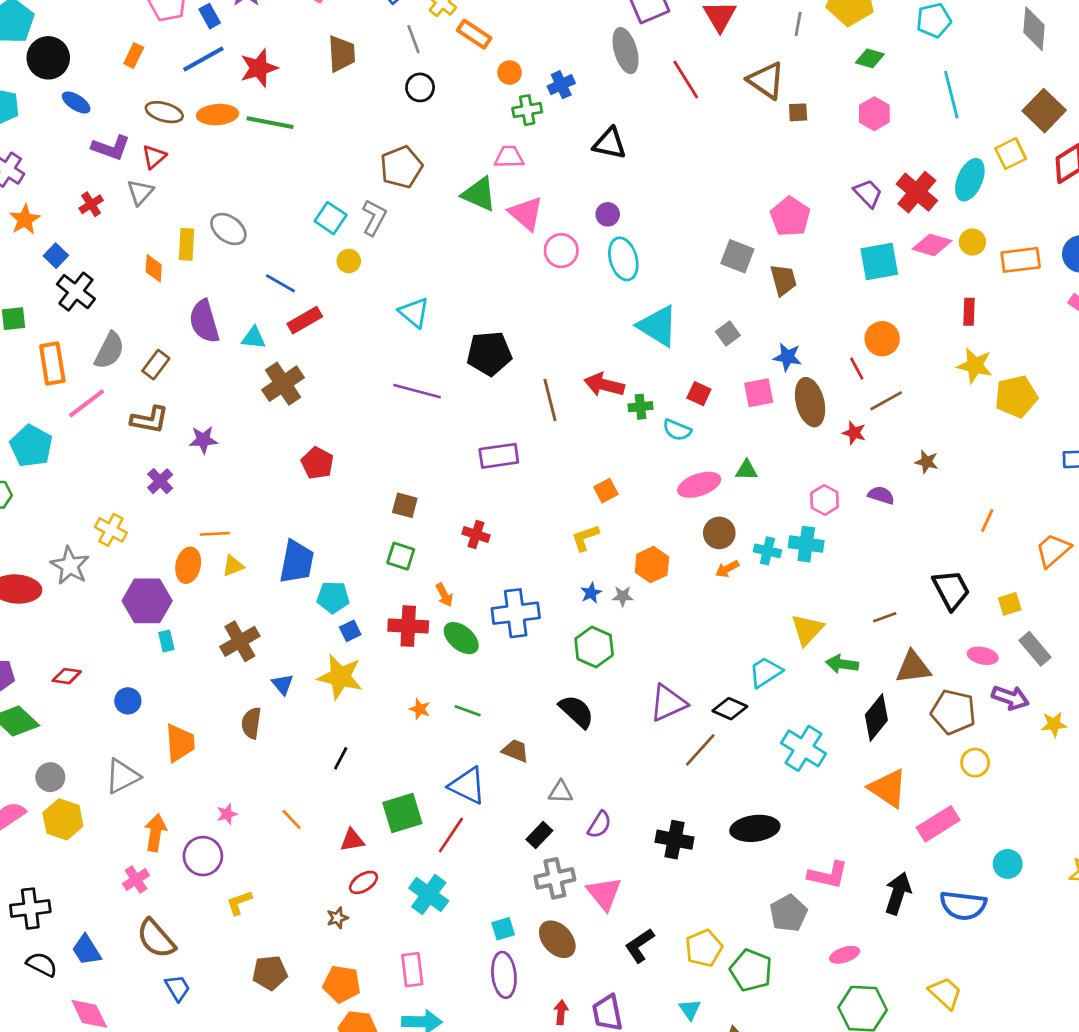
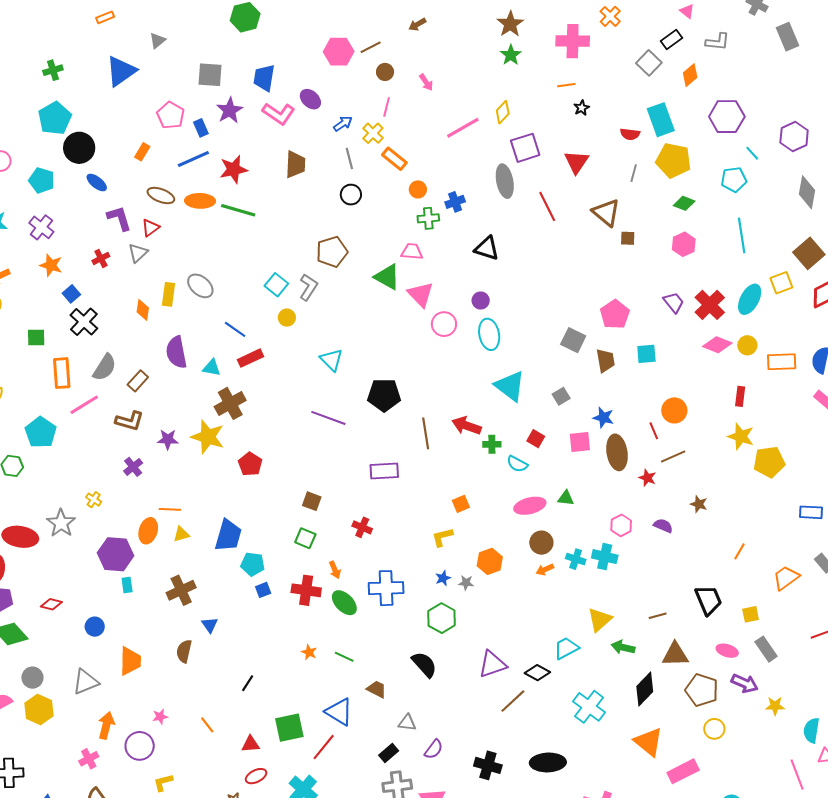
purple L-shape: (111, 148) -> (119, 218), turned -132
orange star: (25, 219) -> (51, 265), turned -30
cyan square: (879, 261) -> (646, 354), moved, size x0.7
yellow cross: (111, 530) -> (94, 500), size x0.7
yellow star: (340, 677) -> (208, 437), moved

